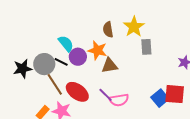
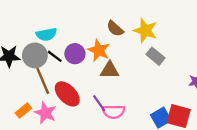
yellow star: (134, 27) -> (145, 30), turned -30
brown semicircle: (108, 30) -> (115, 29), turned -49
cyan semicircle: (66, 44) -> (46, 34), moved, turned 108
gray rectangle: (146, 47) -> (156, 56), turned -56

